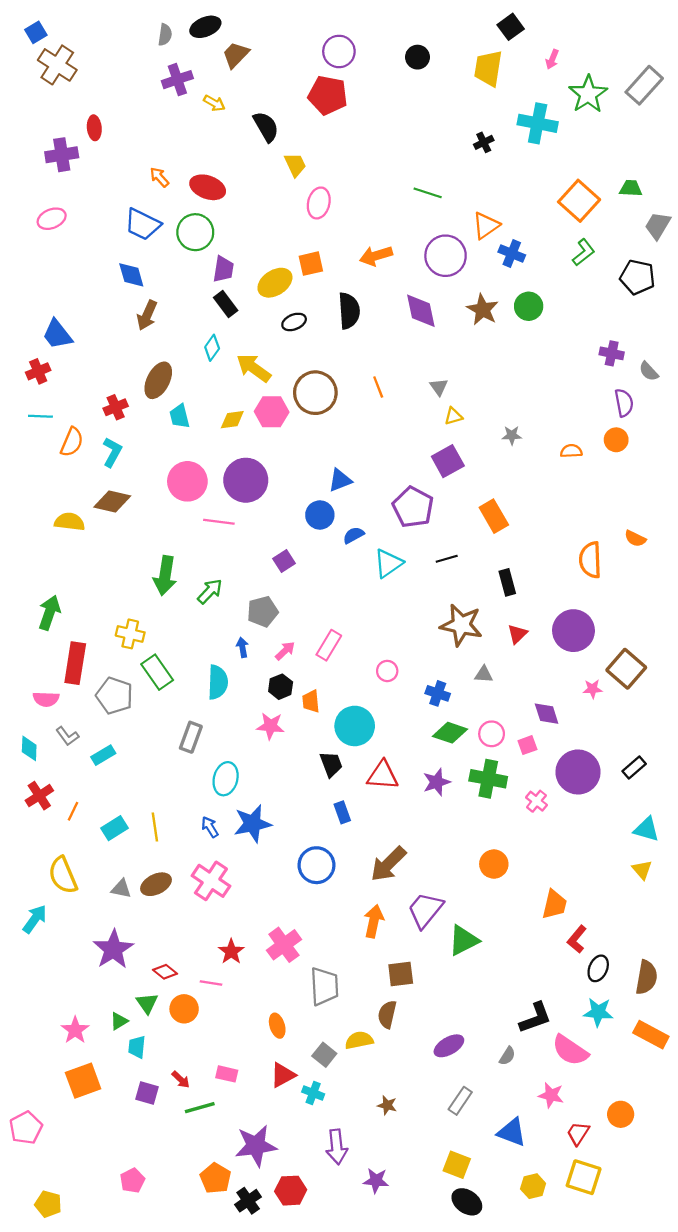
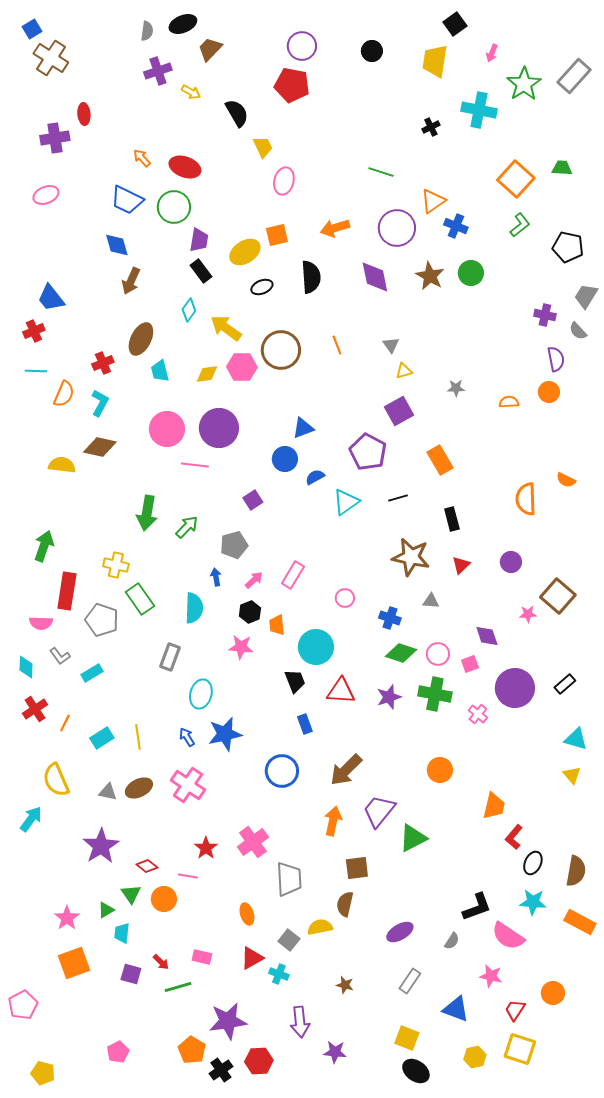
gray trapezoid: (658, 225) -> (586, 296), moved
purple circle: (573, 631) -> (511, 562), size x0.6

